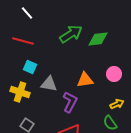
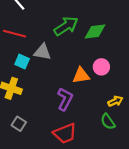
pink circle: (114, 74) -> (101, 67), moved
gray triangle: (49, 84) -> (42, 52), moved

